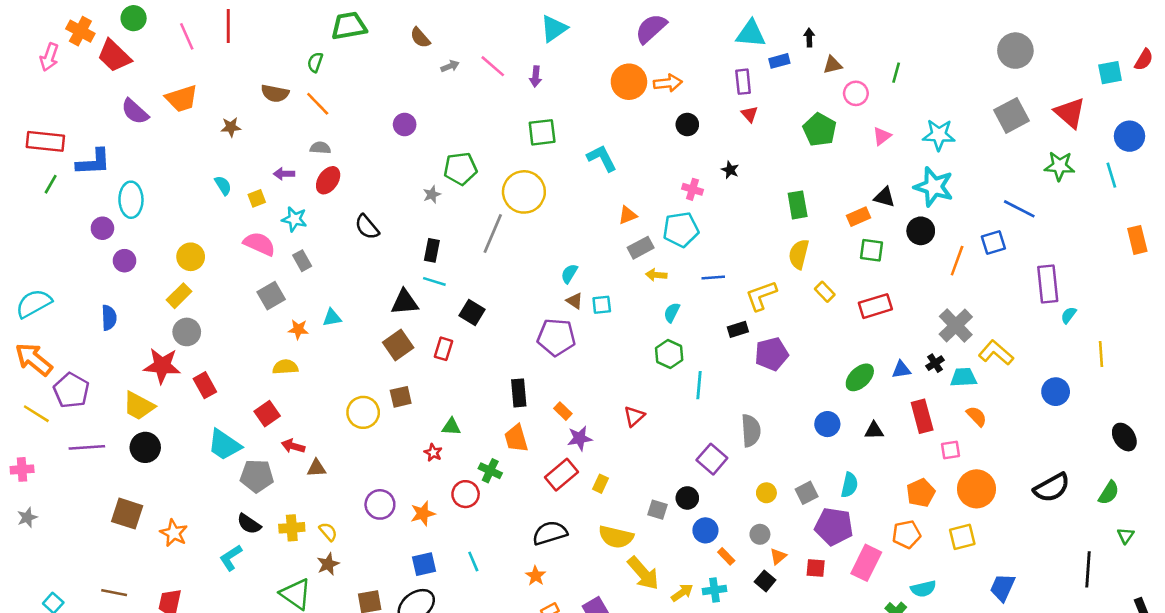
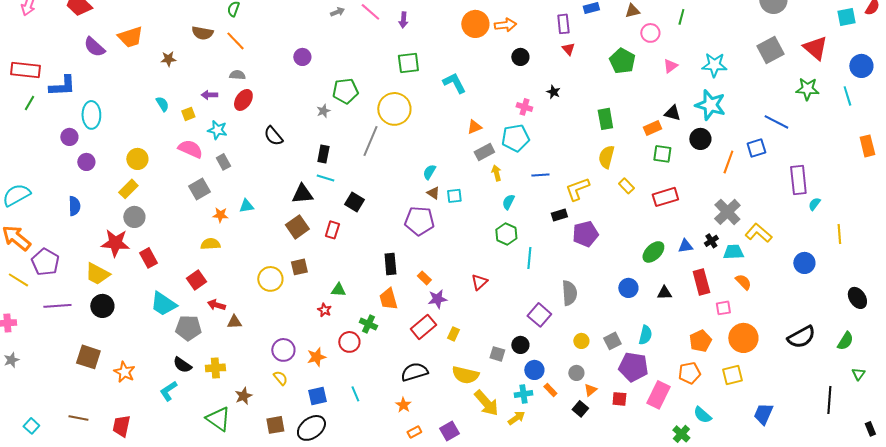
yellow arrow: (656, 275) -> (496, 173), turned 70
yellow semicircle: (328, 532) -> (280, 378), moved
cyan semicircle: (923, 589) -> (702, 415), turned 54
cyan cross: (715, 590) -> (523, 394), moved

